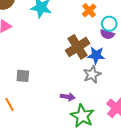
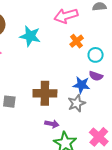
purple semicircle: (107, 34) -> (96, 76), moved
brown cross: (78, 47) -> (45, 93), moved, turned 30

